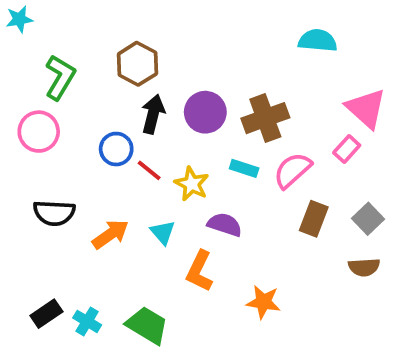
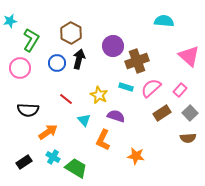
cyan star: (19, 19) -> (10, 21), moved
purple circle: (205, 112) -> (113, 46), moved
blue circle: (116, 149) -> (57, 63), moved
pink rectangle: (347, 149) -> (180, 90), moved
red line: (149, 170) -> (66, 99), moved
brown rectangle: (314, 219) -> (162, 113), turned 36
orange arrow: (110, 234) -> (48, 132), moved
cyan cross: (87, 321) -> (53, 157), moved

